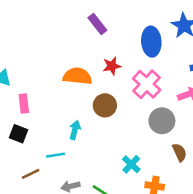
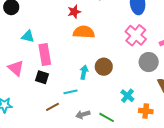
red star: (112, 66) -> (74, 12), moved
pink rectangle: (24, 103) -> (45, 54), size x1.5
brown circle: (105, 105) -> (104, 67), moved

